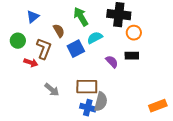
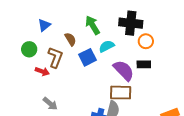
purple semicircle: (112, 62) -> (124, 70), size x1.6
brown rectangle: (87, 87) -> (121, 93), moved
gray arrow: (52, 90) -> (50, 104), moved

